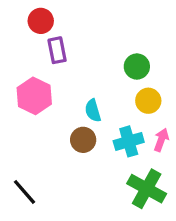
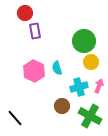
green circle: (137, 67) -> (84, 41), size x1.5
pink hexagon: (34, 96) -> (34, 71), moved
brown circle: (83, 140) -> (62, 106), moved

